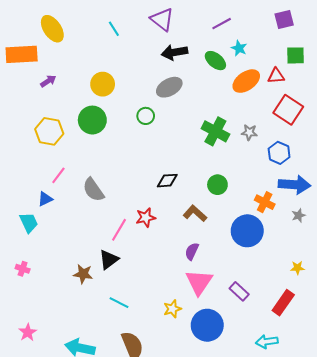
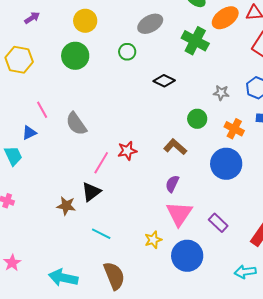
yellow hexagon: (49, 131) -> (19, 60), moved
green cross: (215, 131) -> (195, 41), moved
gray star: (249, 132) -> (221, 93), moved
pink line: (58, 175) -> (42, 110), turned -66
black diamond: (167, 181) -> (164, 81), moved, turned 30
orange cross: (265, 202) -> (234, 129), moved

